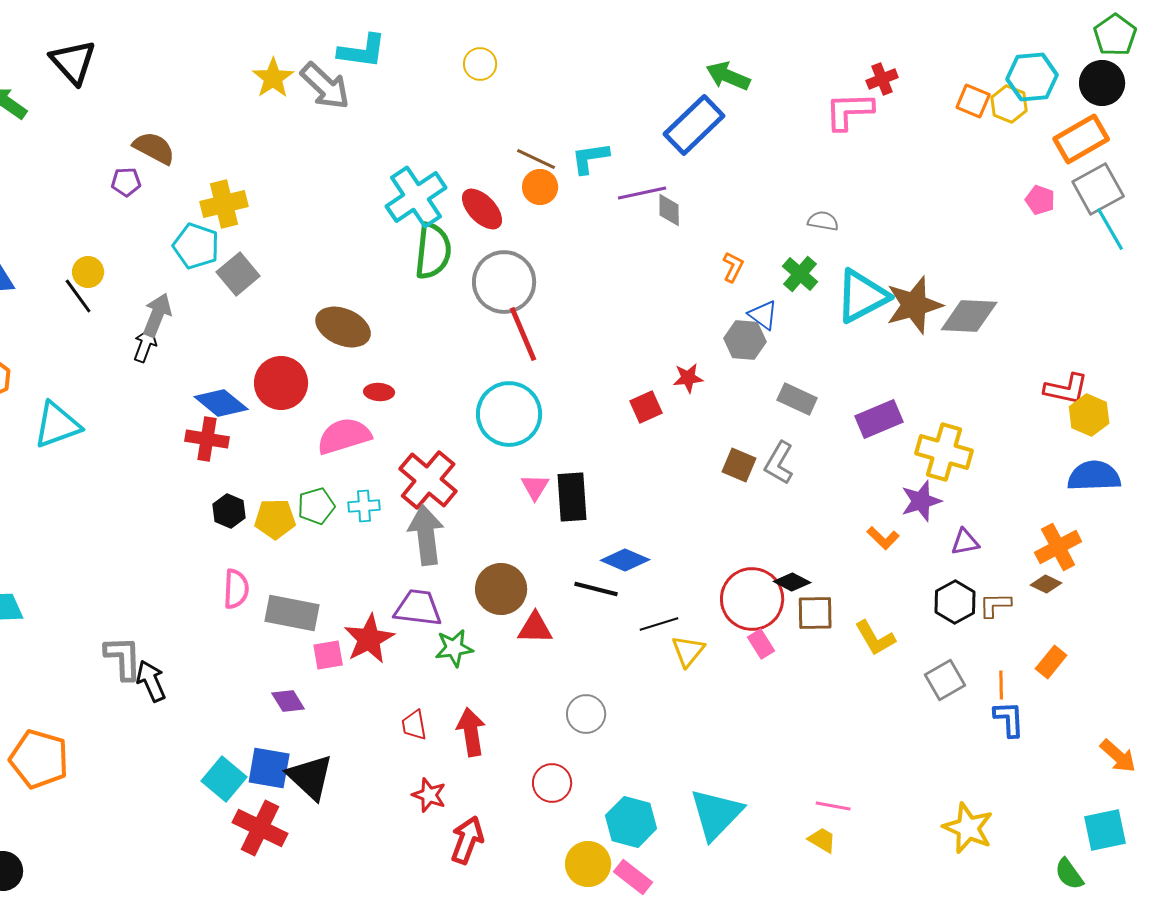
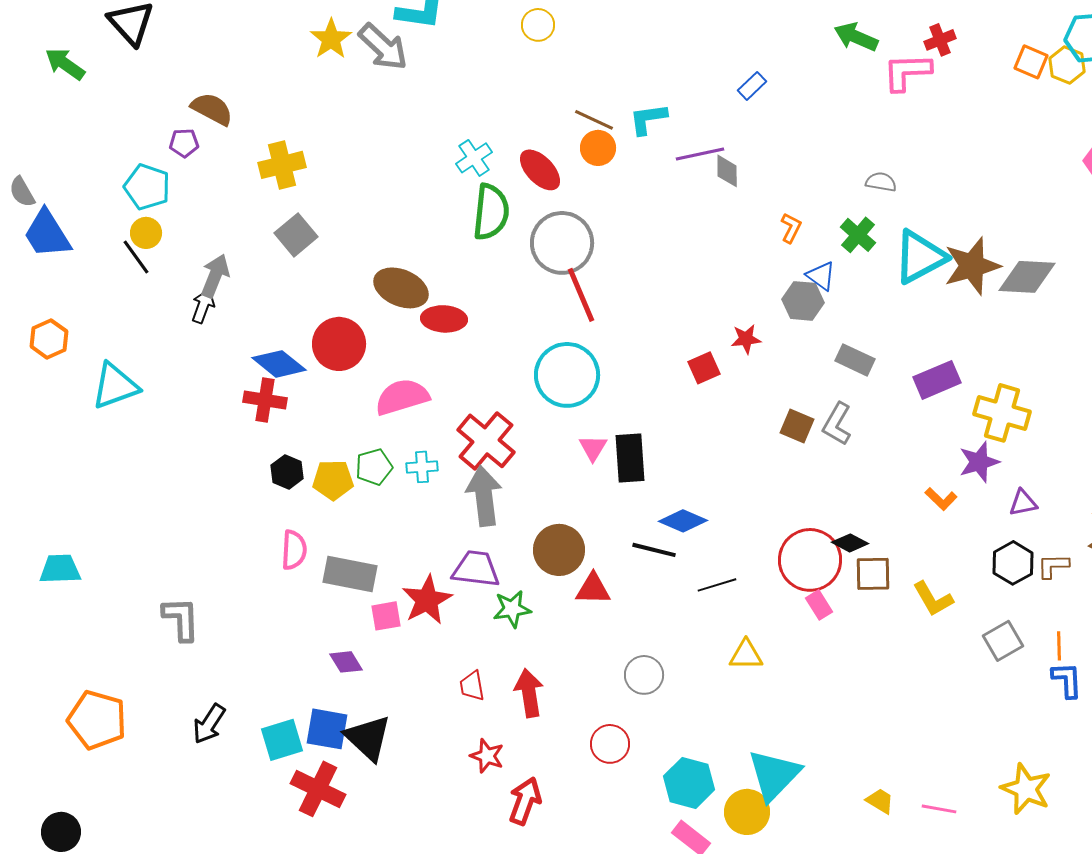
green arrow: (728, 76) -> (856, 37), moved
blue rectangle: (694, 125) -> (752, 86), size x0.5
cyan cross: (416, 197) -> (474, 158), size x0.6
cyan pentagon: (196, 246) -> (147, 187), moved
red ellipse: (379, 392) -> (444, 319), moved, size x1.5
yellow triangle: (688, 651) -> (746, 655), moved, turned 51
black arrow: (151, 681) -> (209, 724), moved, turned -123
cyan square: (224, 779) -> (282, 740), turned 33
pink line: (833, 806) -> (939, 809), moved
yellow circle: (588, 864) -> (747, 812), moved

